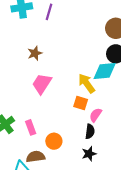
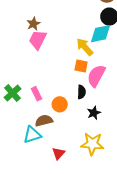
pink trapezoid: (42, 84) -> (38, 40), moved
pink semicircle: (96, 115) -> (96, 76), size x1.6
black semicircle: (90, 131) -> (81, 92), moved

